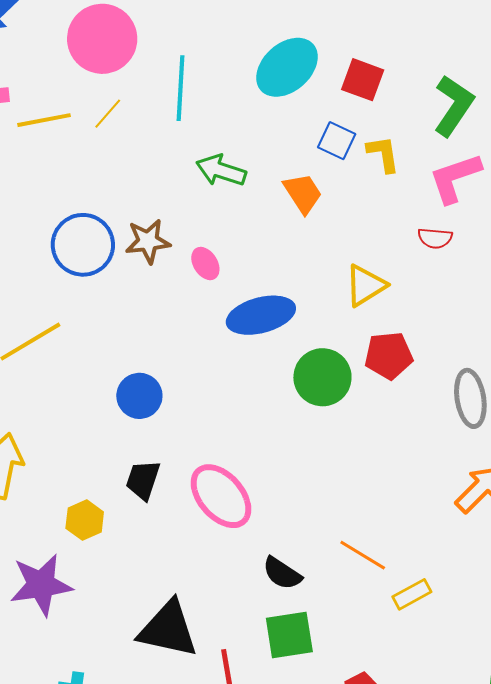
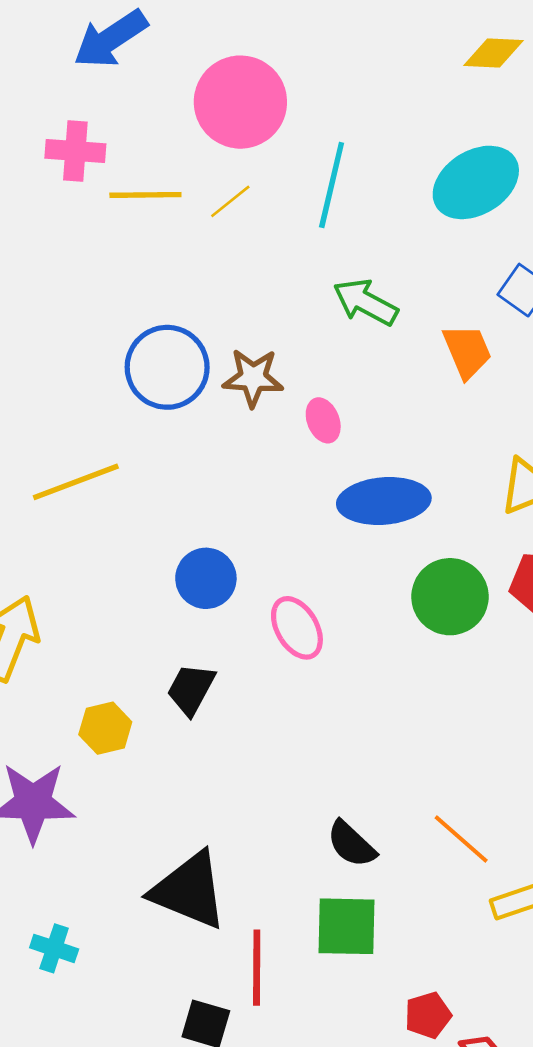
pink ellipse: (221, 496) -> (297, 628), moved, size x0.7

